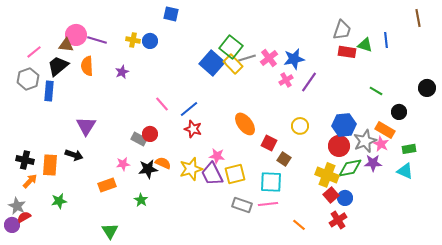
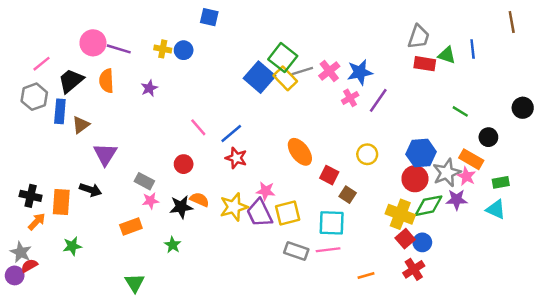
brown triangle: (66, 45) -> (81, 125), moved, turned -42
gray rectangle: (139, 139) -> (144, 181), moved
orange line: (299, 225) -> (366, 275), turned -56

